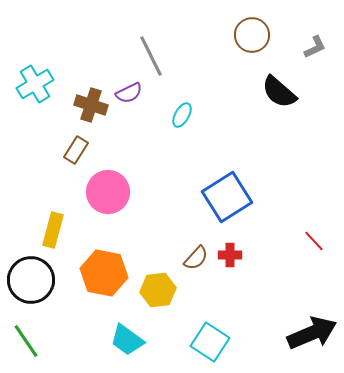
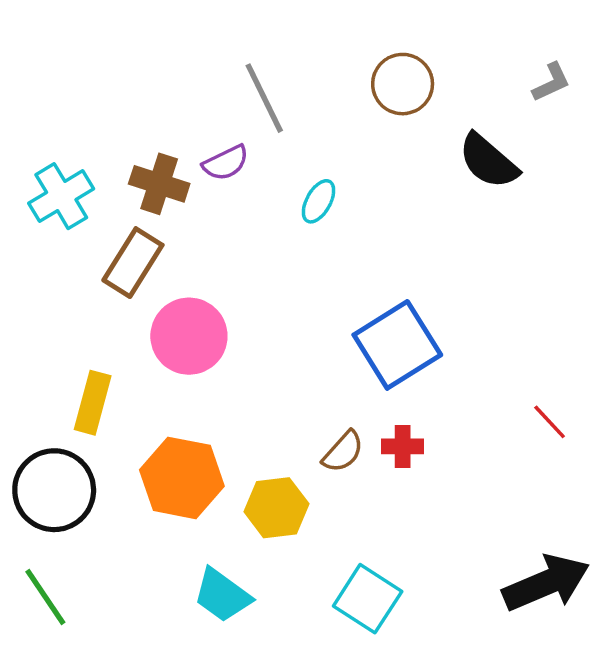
brown circle: (252, 35) -> (403, 84), moved
cyan cross: (35, 84) -> (61, 196), moved
brown rectangle: (76, 150) -> (133, 263), size x1.4

